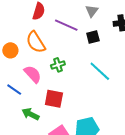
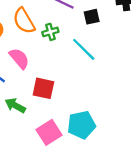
green cross: (58, 65) -> (50, 32), moved
cyan line: (100, 71) -> (84, 49), moved

